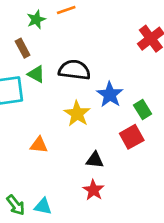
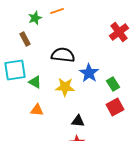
green triangle: (36, 74) -> (35, 82), moved
yellow star: (77, 114) -> (65, 87), turned -30
red square: (132, 137) -> (115, 107), moved

